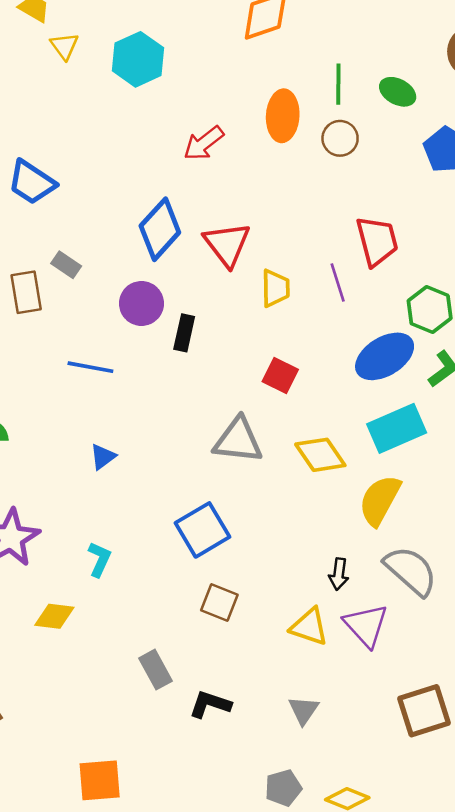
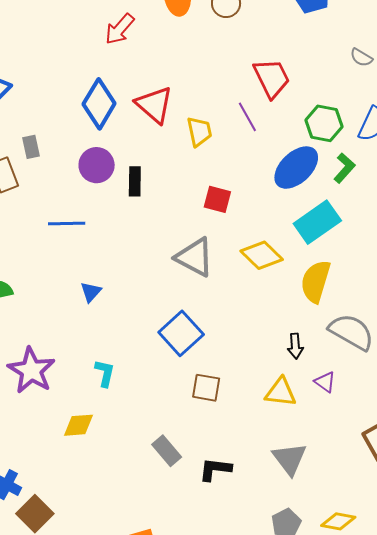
gray rectangle: (66, 265) -> (31, 147), turned 55
gray triangle: (238, 440) -> (195, 257), turned 33
purple triangle: (366, 625) -> (325, 382), size x0.6
gray triangle: (303, 710) -> (290, 459), size x1.4

